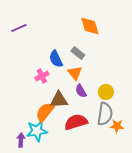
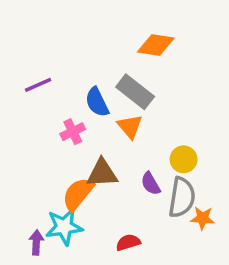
orange diamond: (90, 26) -> (156, 45), turned -65
purple line: (19, 28) -> (38, 85), moved
gray rectangle: (78, 53) -> (135, 92), size x1.5
purple semicircle: (81, 91) -> (151, 184), moved
red semicircle: (76, 122) -> (128, 242), moved, size x0.6

